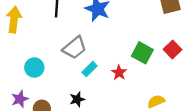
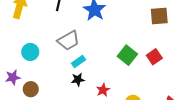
red star: (119, 73) -> (103, 90), moved
black star: (77, 99) -> (78, 80), moved

